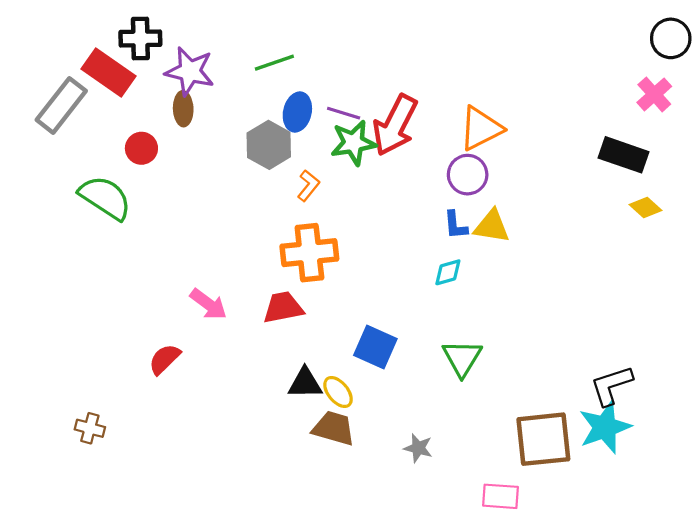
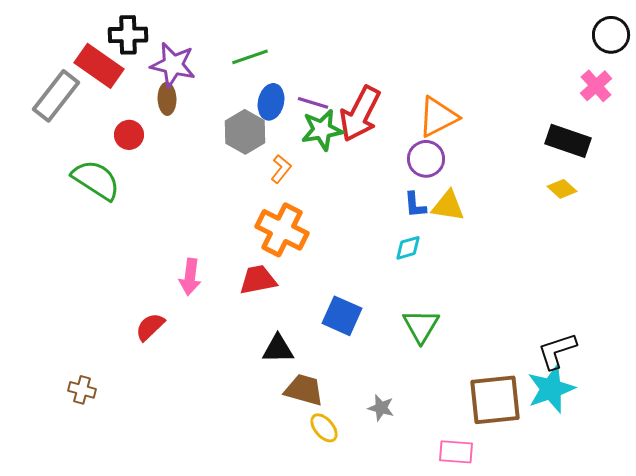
yellow diamond: (645, 208) -> (562, 189), moved
orange cross: (309, 253) -> (282, 230), turned 33
pink arrow: (208, 304) -> (190, 277), turned 60
yellow ellipse: (338, 392) -> (324, 428), moved

